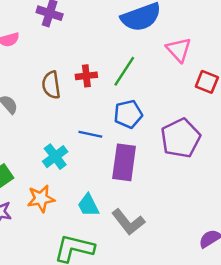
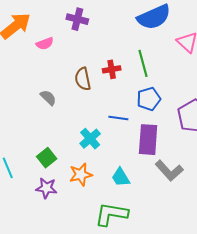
green line: (124, 71) -> (143, 63), turned -44
gray L-shape: (128, 222) -> (169, 171), moved

